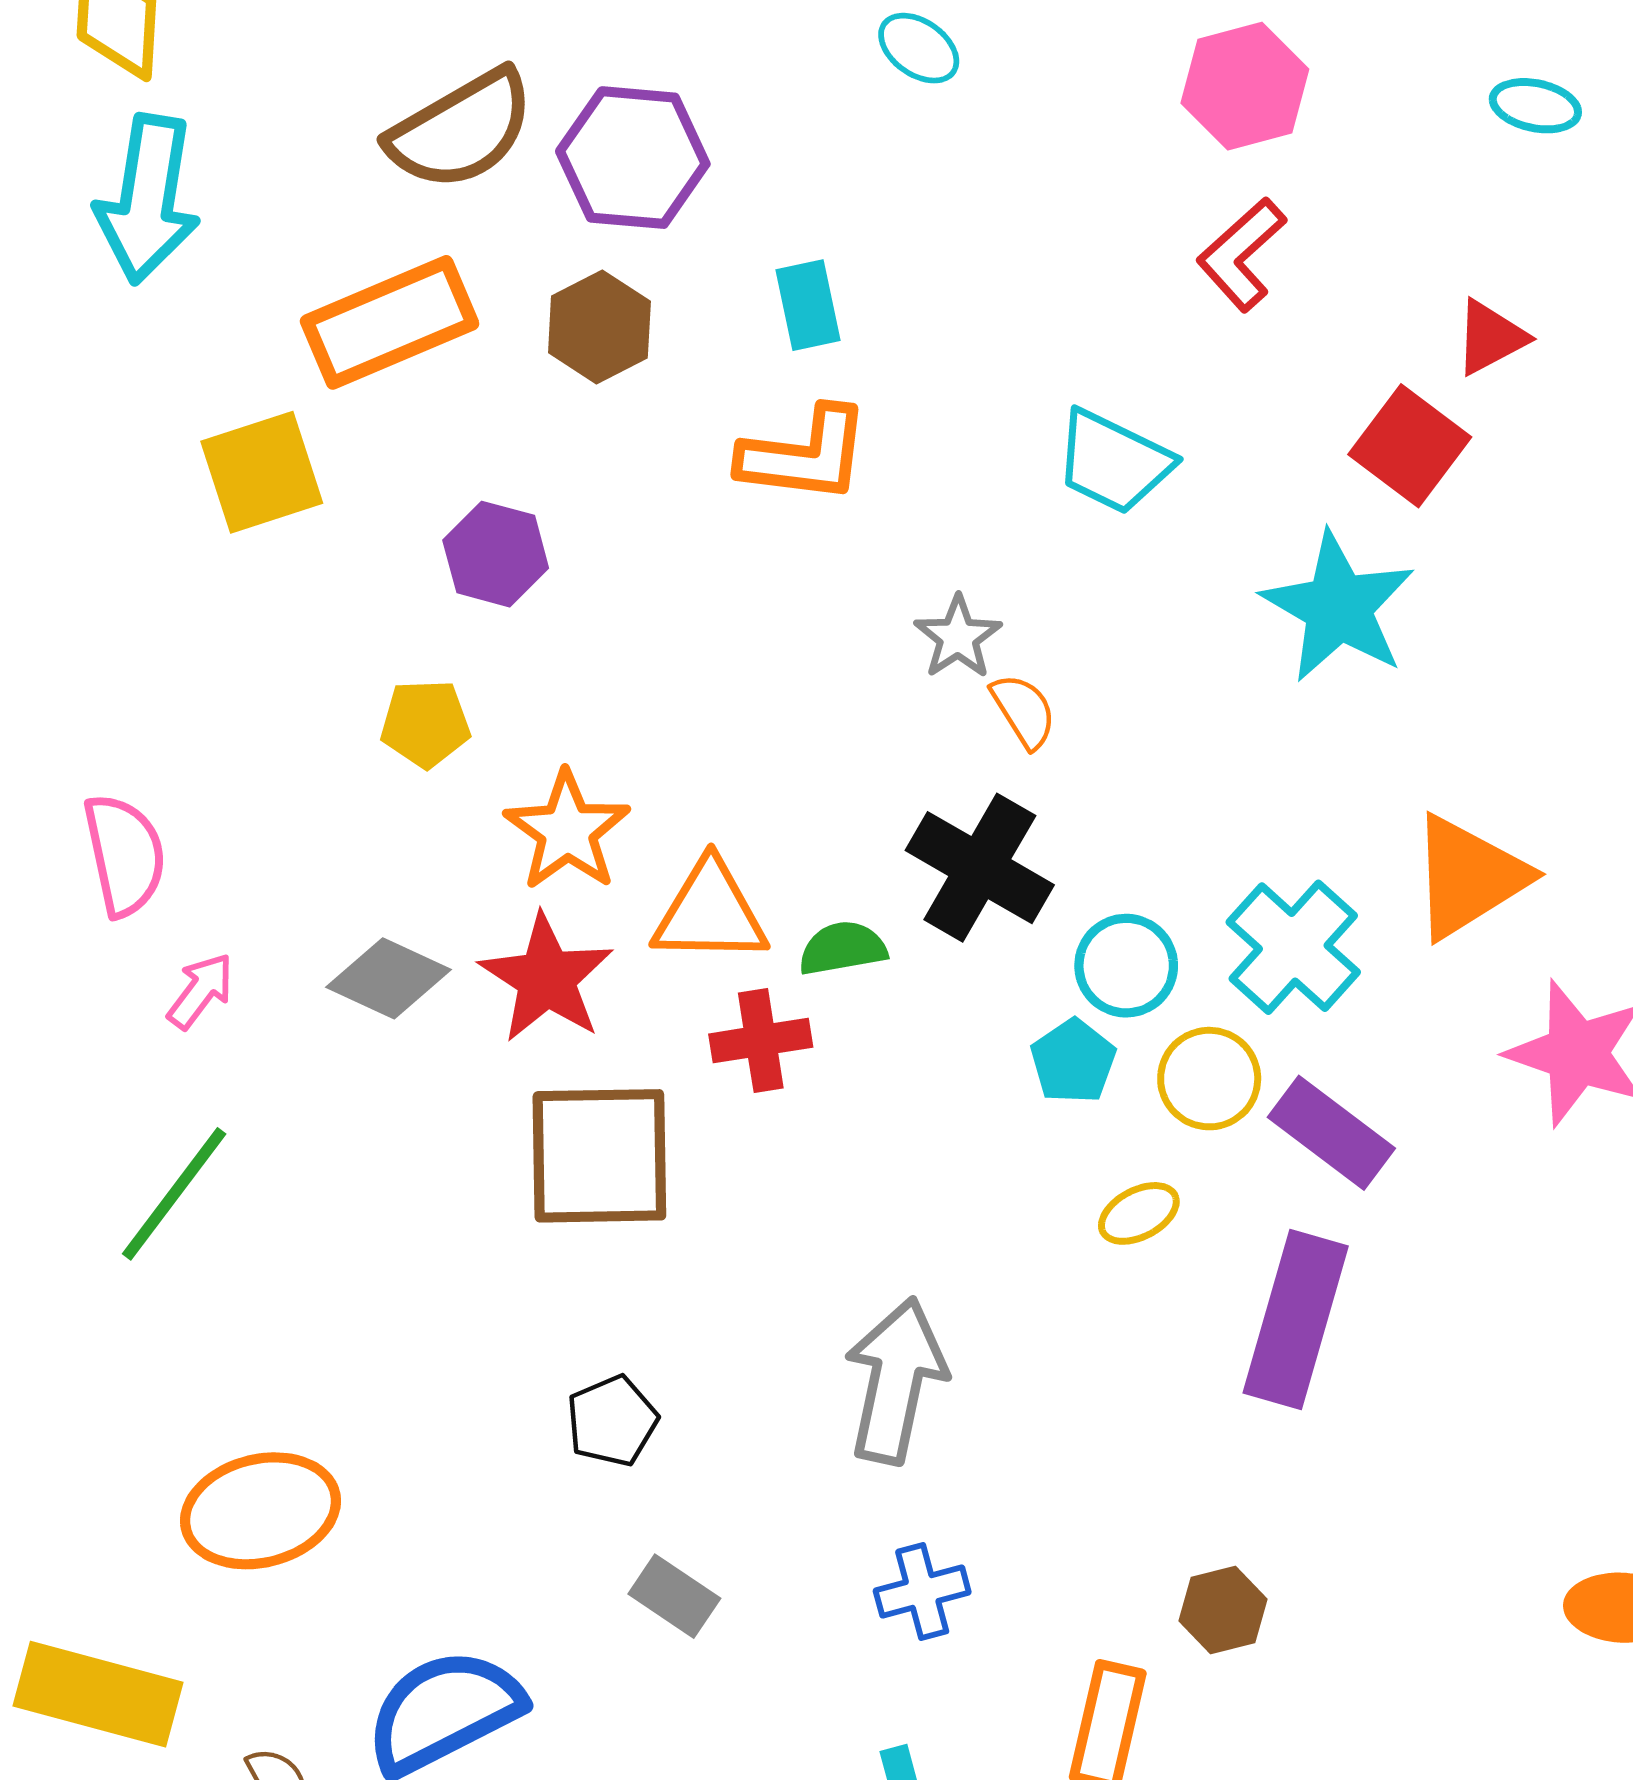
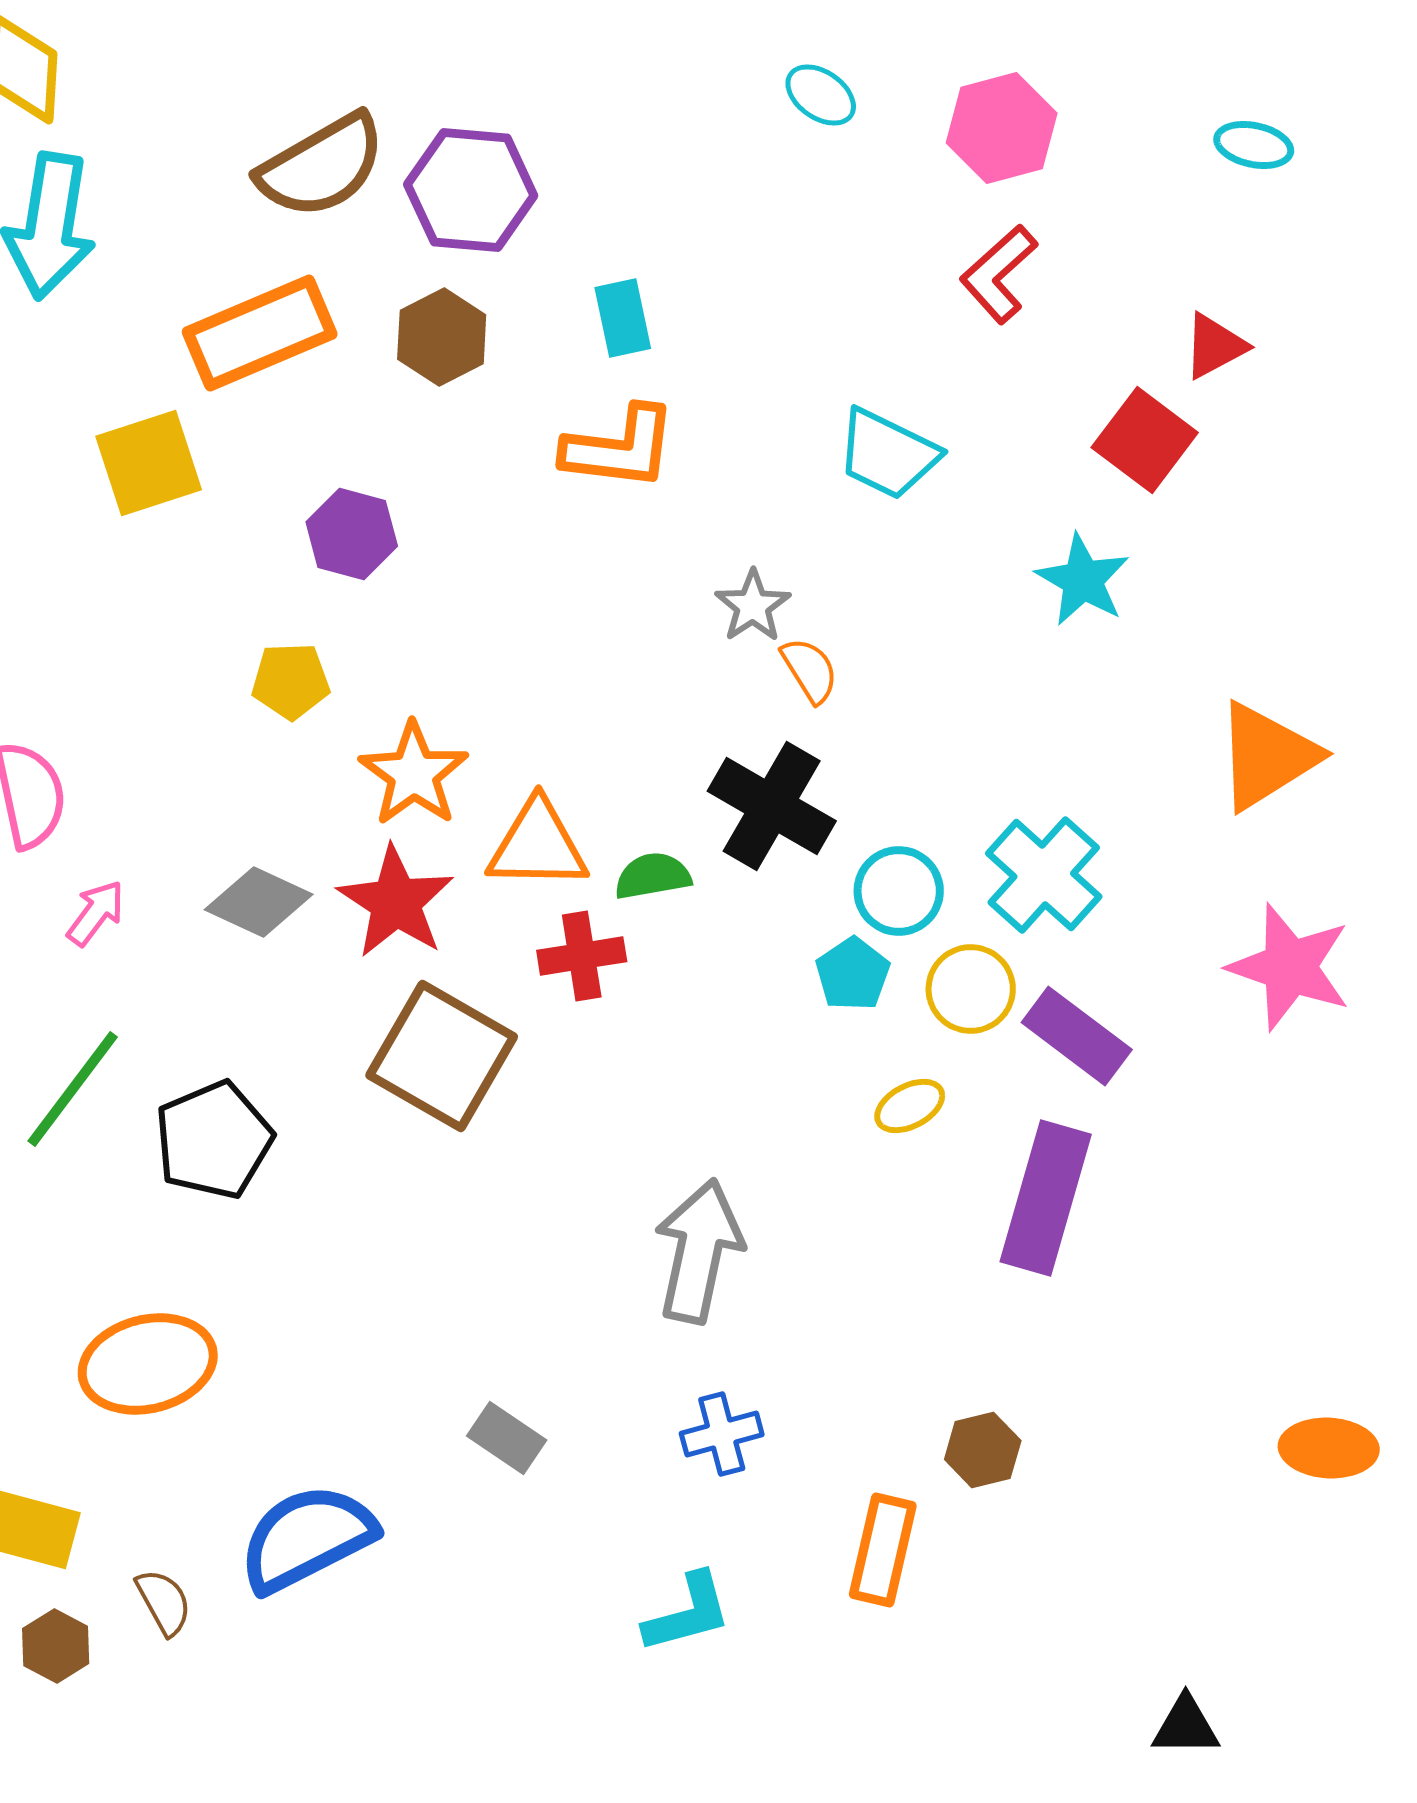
cyan ellipse: (919, 48) -> (821, 95), moved
cyan star: (1338, 607) -> (1083, 580), size x0.7
orange triangle: (1469, 877) -> (1267, 756), moved
brown square: (599, 1156) -> (442, 1056), turned 31
black pentagon: (612, 1421) -> (214, 1140), moved, size x1.5

